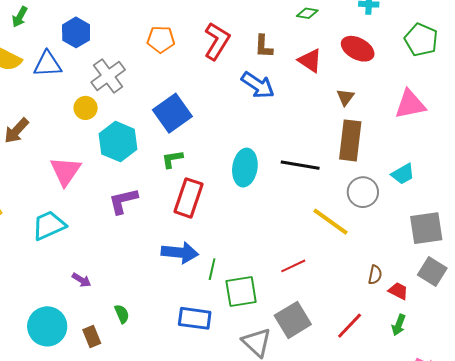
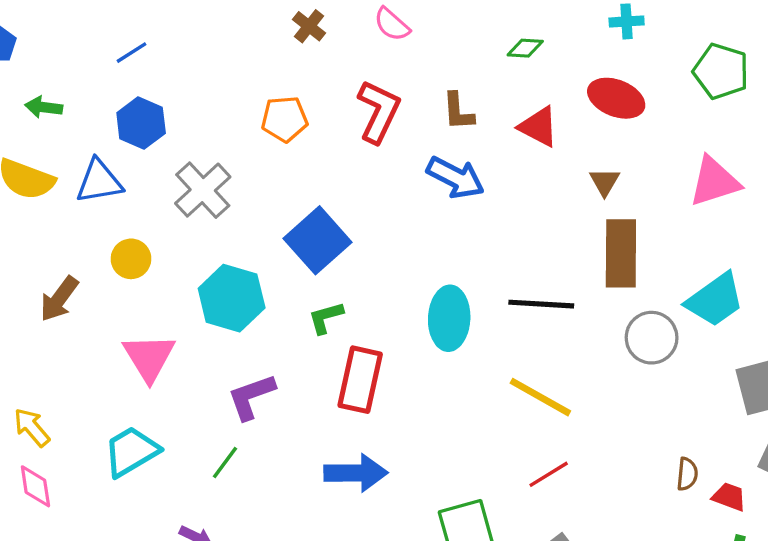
green arrow: (20, 17) -> (44, 107), turned 75
yellow circle: (86, 108) -> (131, 259), moved
cyan trapezoid: (403, 174) -> (715, 300), size x1.5
yellow line: (330, 222) -> (540, 397), moved
green line: (212, 269) -> (225, 463), moved, turned 30

